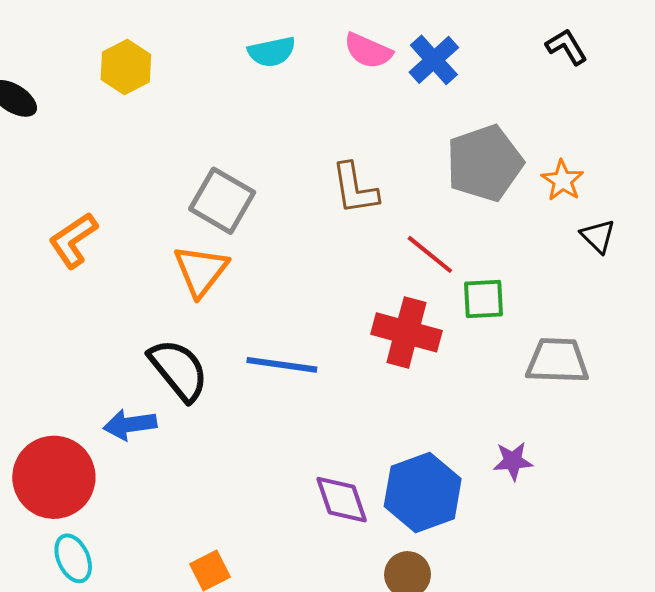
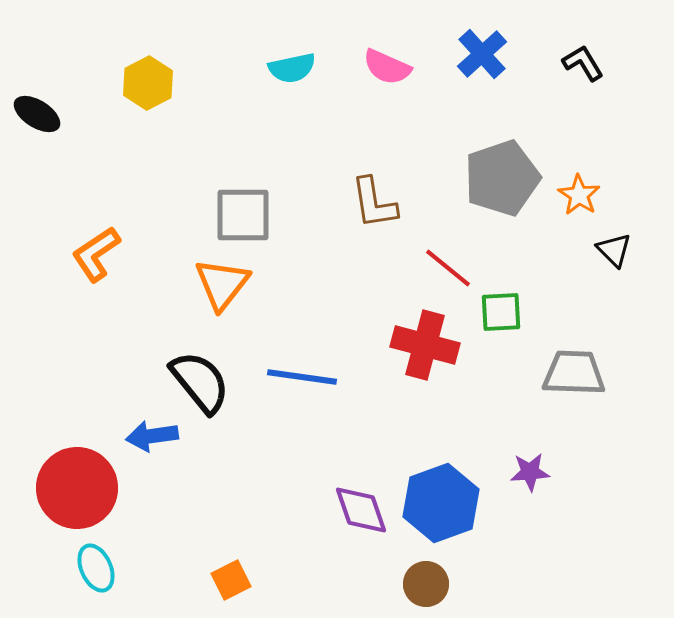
blue cross: (434, 60) -> (482, 54), moved
gray square: (222, 201) -> (243, 215), turned -30

